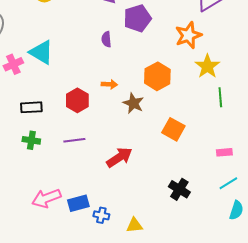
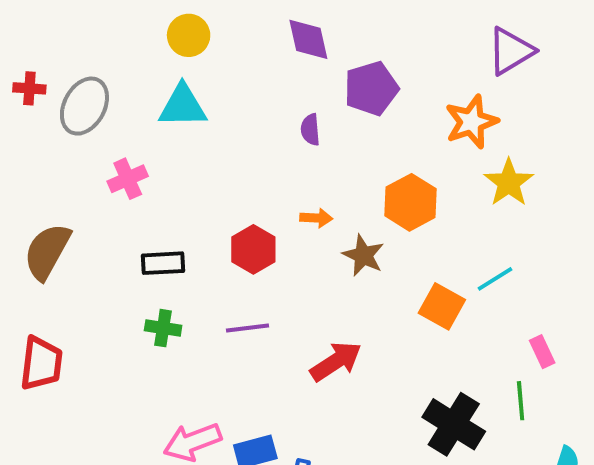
cyan triangle: (41, 52) -> (183, 106), moved, turned -32
green line: (220, 97) -> (521, 401), moved
pink rectangle: (224, 152) -> (542, 352), turned 70
cyan line: (228, 183) -> (495, 279), moved
black cross: (179, 189) -> (454, 424), size x1.4

